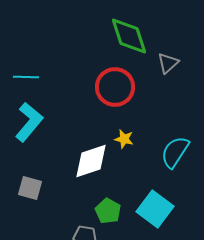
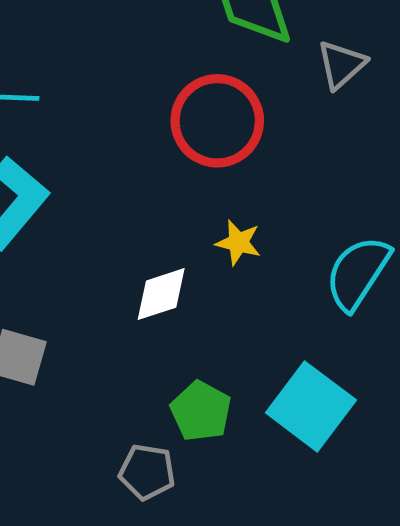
white diamond: (91, 161) -> (161, 294), size x0.7

